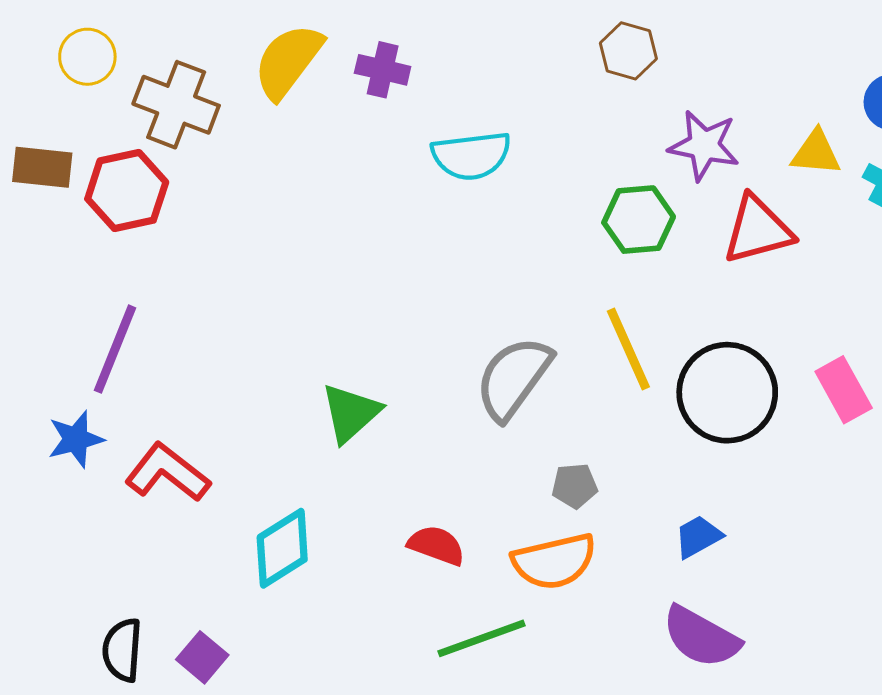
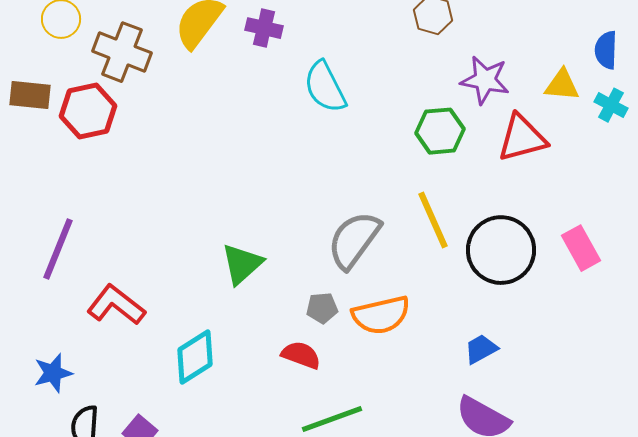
cyan semicircle: (471, 156) -> (325, 87), turned 70
purple line: (115, 349) -> (58, 249), moved
blue star: (76, 439) -> (53, 373), moved
gray pentagon: (575, 486) -> (322, 308), moved
orange semicircle: (554, 561) -> (381, 315), moved

